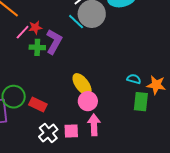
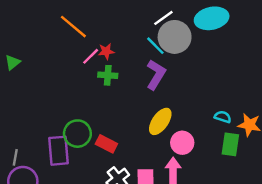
purple L-shape: (54, 42) -> (156, 75), moved
yellow ellipse: (82, 84) -> (160, 121), turned 70
pink circle: (88, 101) -> (182, 143), moved

